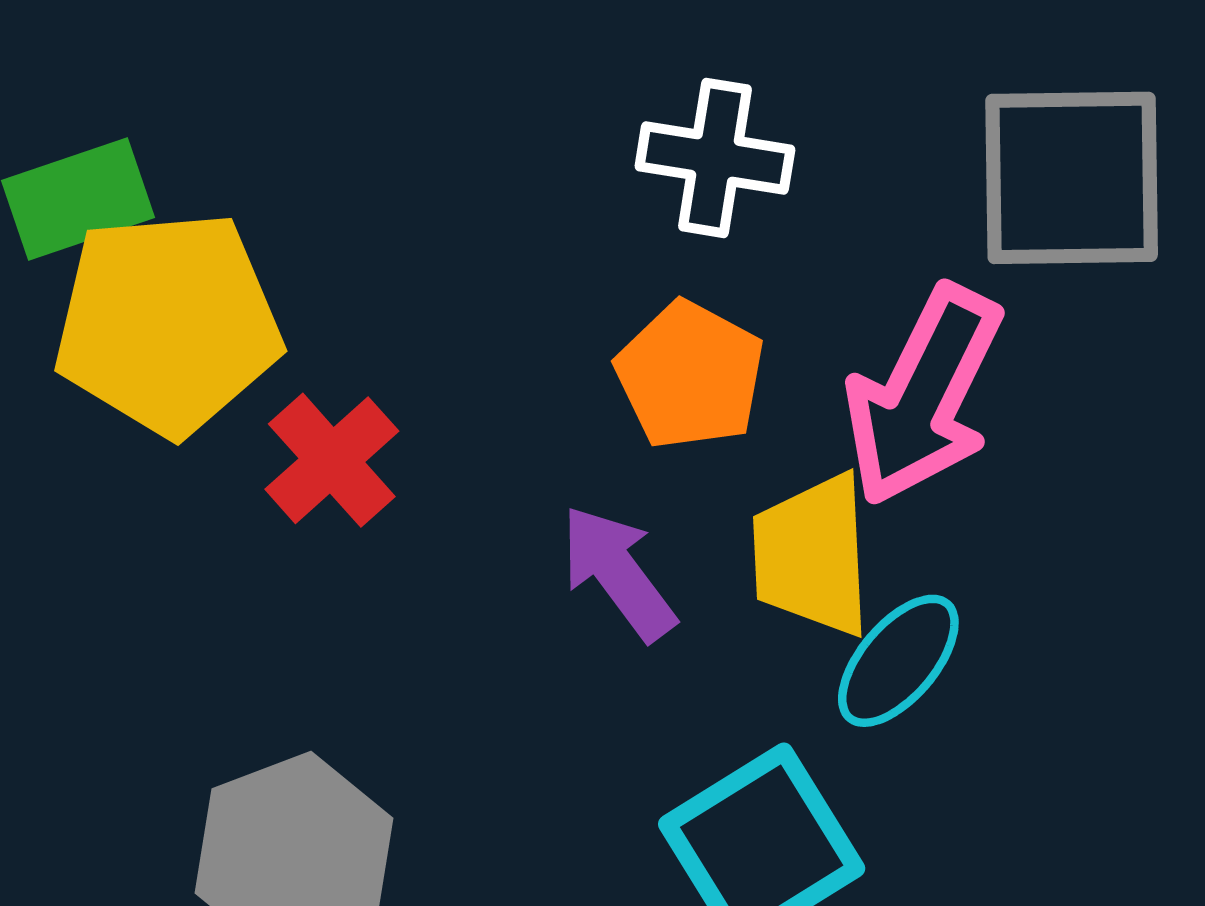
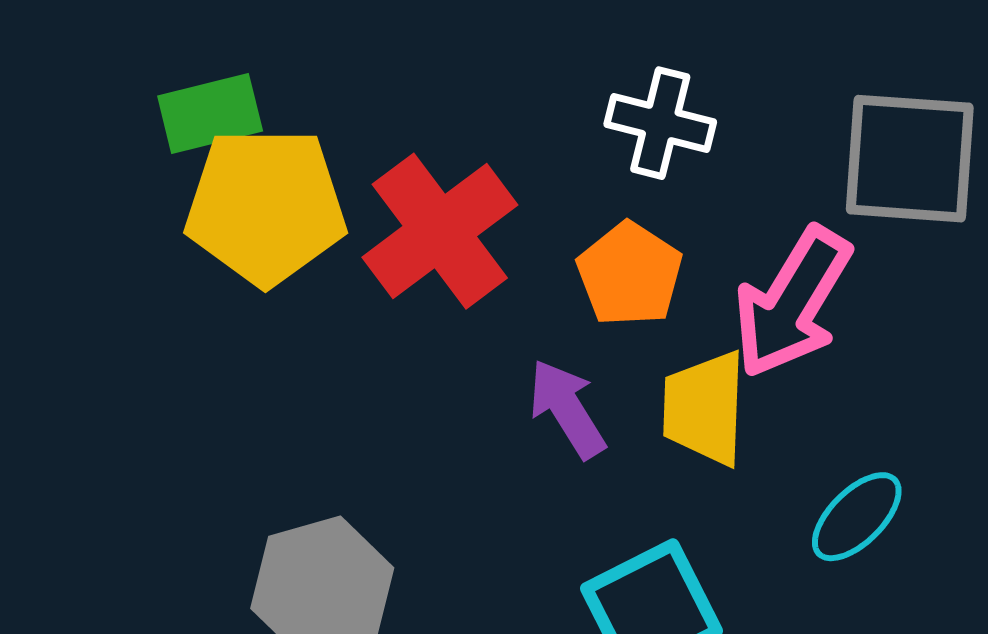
red cross: (332, 460) -> (440, 231), moved, size x1.6
cyan ellipse: (898, 661) -> (857, 517), moved

